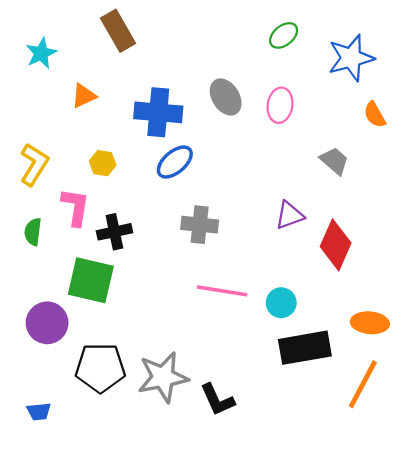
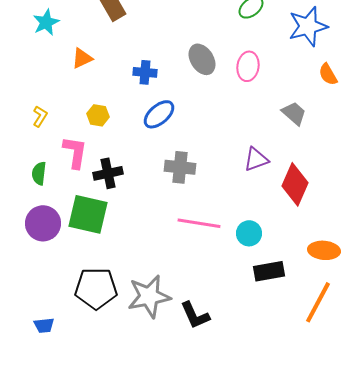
blue cross: (158, 112) -> (145, 72), size x0.6
yellow L-shape: (34, 164) -> (40, 116), size x0.6
purple circle: (47, 323) -> (43, 223), moved
black rectangle: (305, 348) -> (269, 271), size x0.7

